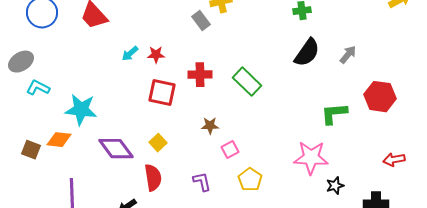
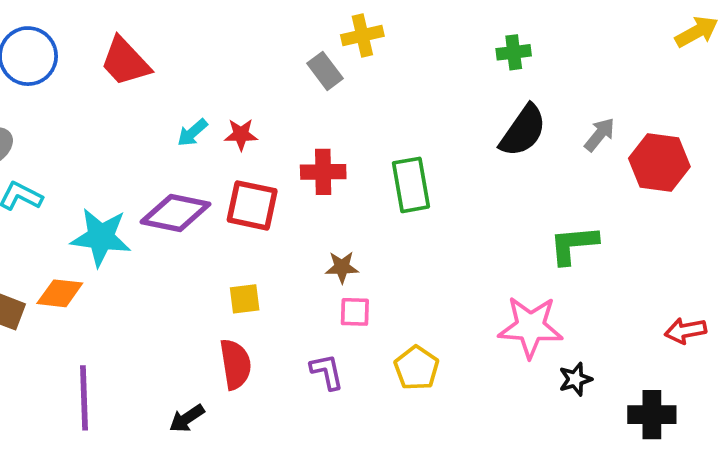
green rectangle: (247, 82) -> (411, 185), turned 36
red hexagon: (380, 97) -> (659, 163), moved
yellow square: (158, 143) -> (245, 299), turned 36
purple diamond: (116, 149) -> (176, 213), moved, turned -42
pink square: (230, 150) -> (355, 312), moved, turned 30

